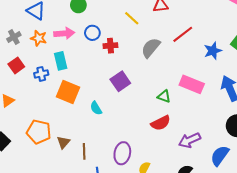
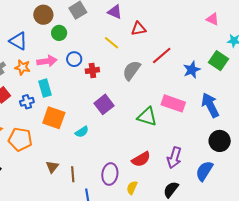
green triangle: (164, 96) -> (147, 117), size x1.5
cyan semicircle: (96, 108) -> (82, 132), turned -88
red semicircle: (161, 123) -> (141, 159), moved
orange pentagon: (39, 132) -> (20, 139), moved
purple arrow: (190, 140) -> (174, 158), turned -45

